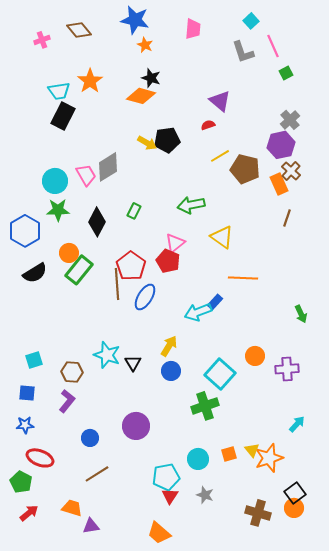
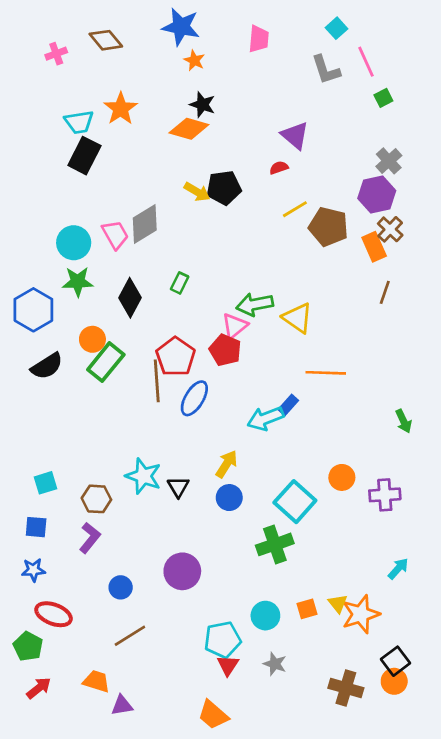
green arrow: (191, 205) -> (255, 304), moved

